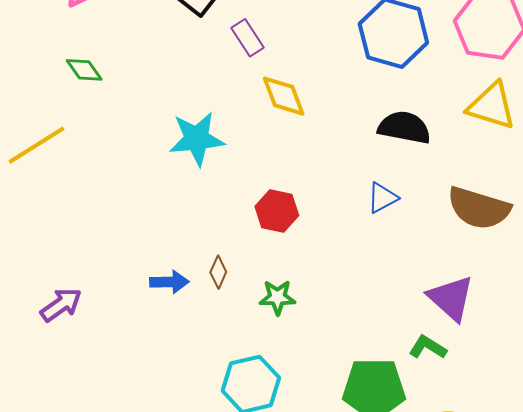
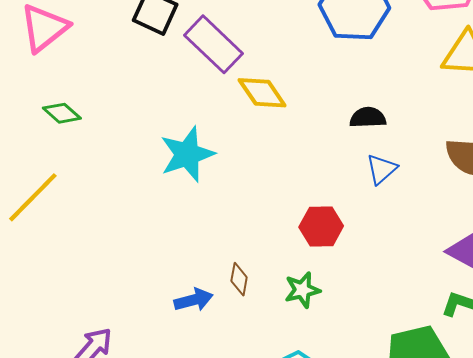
purple rectangle: (247, 38) -> (213, 44), size x1.6
black semicircle: (404, 127) -> (368, 118), moved, size x0.7
red hexagon: (277, 211) -> (321, 227), moved

